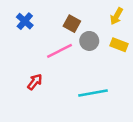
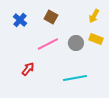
brown square: (72, 24) -> (51, 17), moved
gray circle: (89, 41) -> (76, 43), moved

